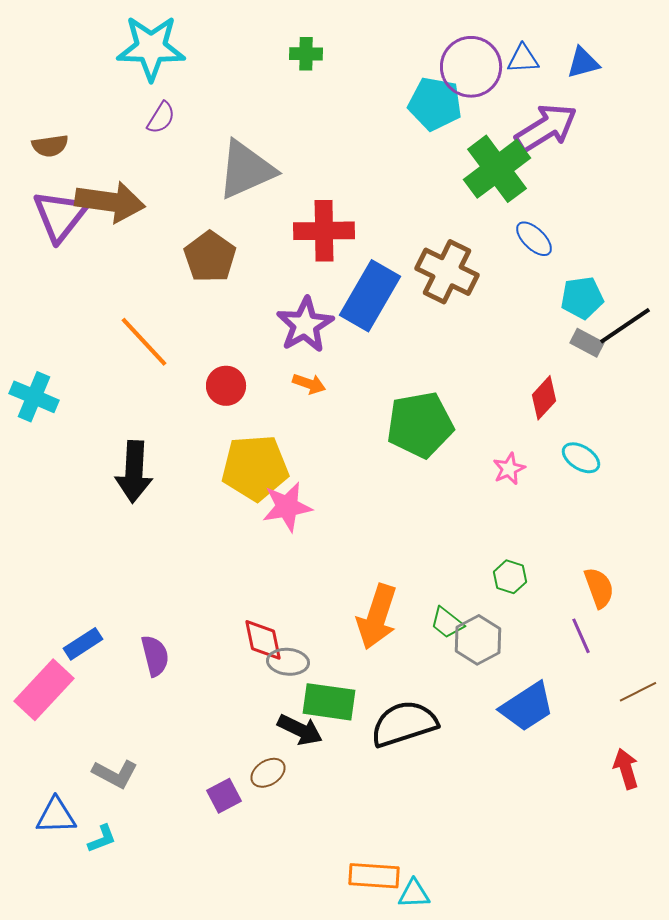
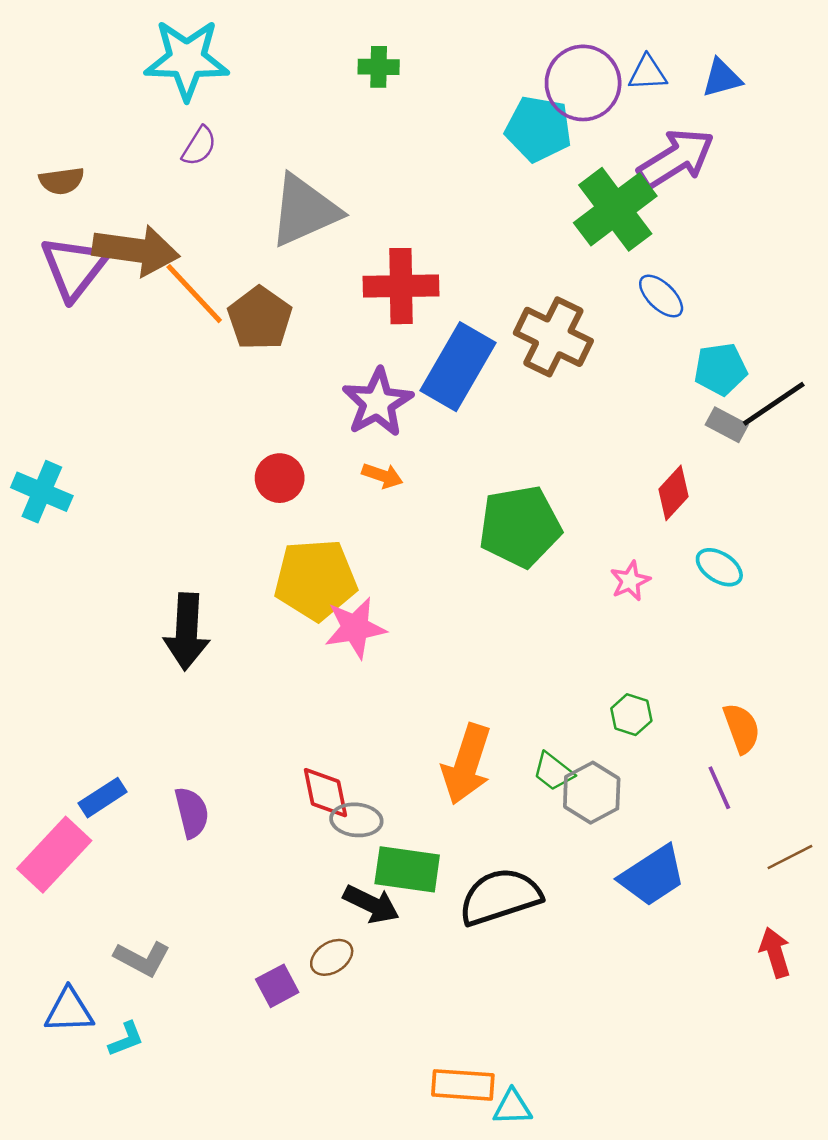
orange line: (144, 342) -> (194, 294), moved
black arrow: (134, 472) -> (187, 632), moved

